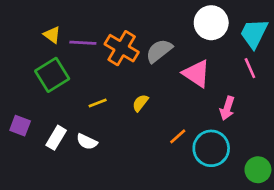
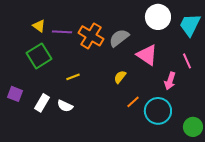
pink line: (250, 68) -> (187, 61), moved
yellow semicircle: (140, 103) -> (120, 77), moved

